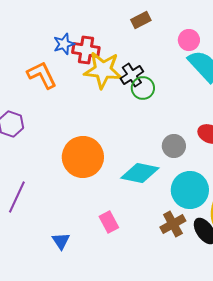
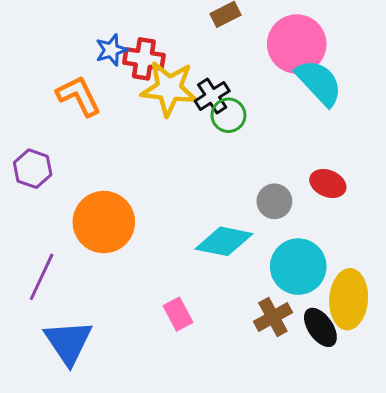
pink circle: (189, 40) -> (297, 44), size x1.8
orange circle: (83, 157) -> (104, 222), moved
blue triangle: (61, 241) -> (68, 342), moved, size x1.8

